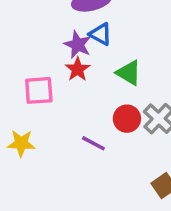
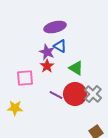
red circle: (127, 119) -> (75, 94), size x1.5
purple line: (93, 143) -> (56, 95), moved

